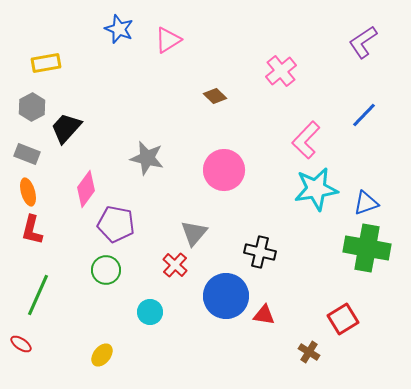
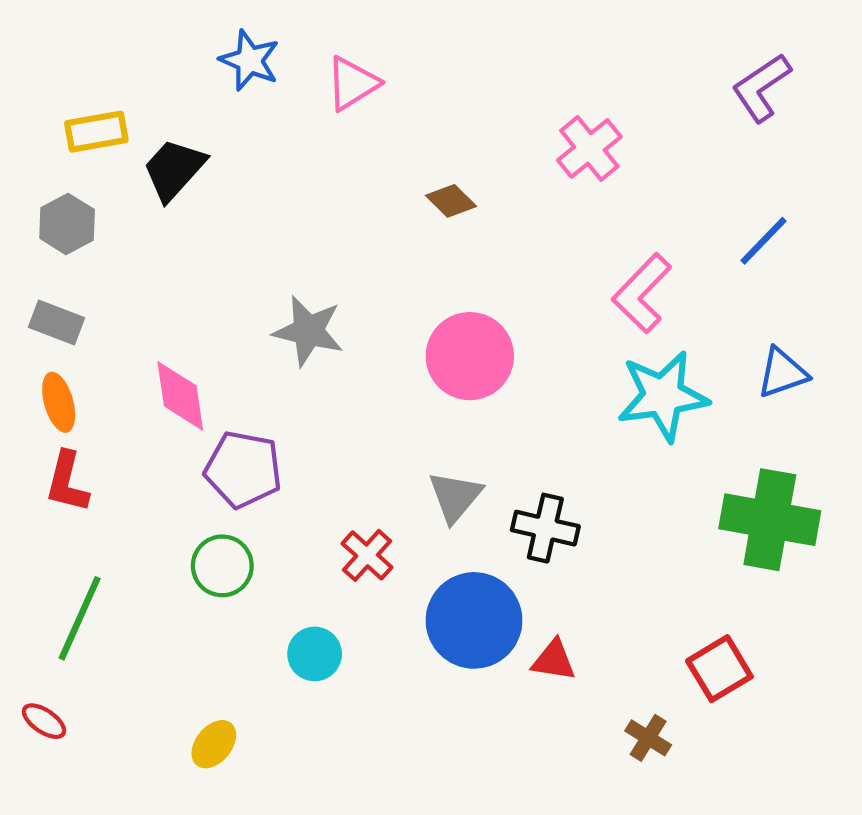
black trapezoid: (66, 128) -> (174, 169), moved
pink diamond: (86, 189) -> (180, 396), turned -45
blue triangle: (366, 203) -> (782, 373), moved
gray triangle: (194, 233) -> (455, 497), moved

